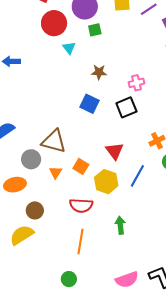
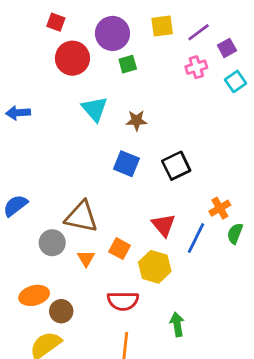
cyan triangle: (69, 48) -> (95, 109), moved, size x1.5
pink cross: (136, 83) -> (196, 67), moved
blue line: (137, 176) -> (196, 238), moved
orange ellipse: (15, 185) -> (34, 295), moved

